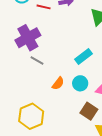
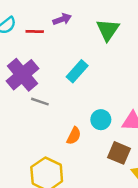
cyan rectangle: (83, 57) -> (77, 71), moved
orange semicircle: (58, 83) -> (74, 136), moved

